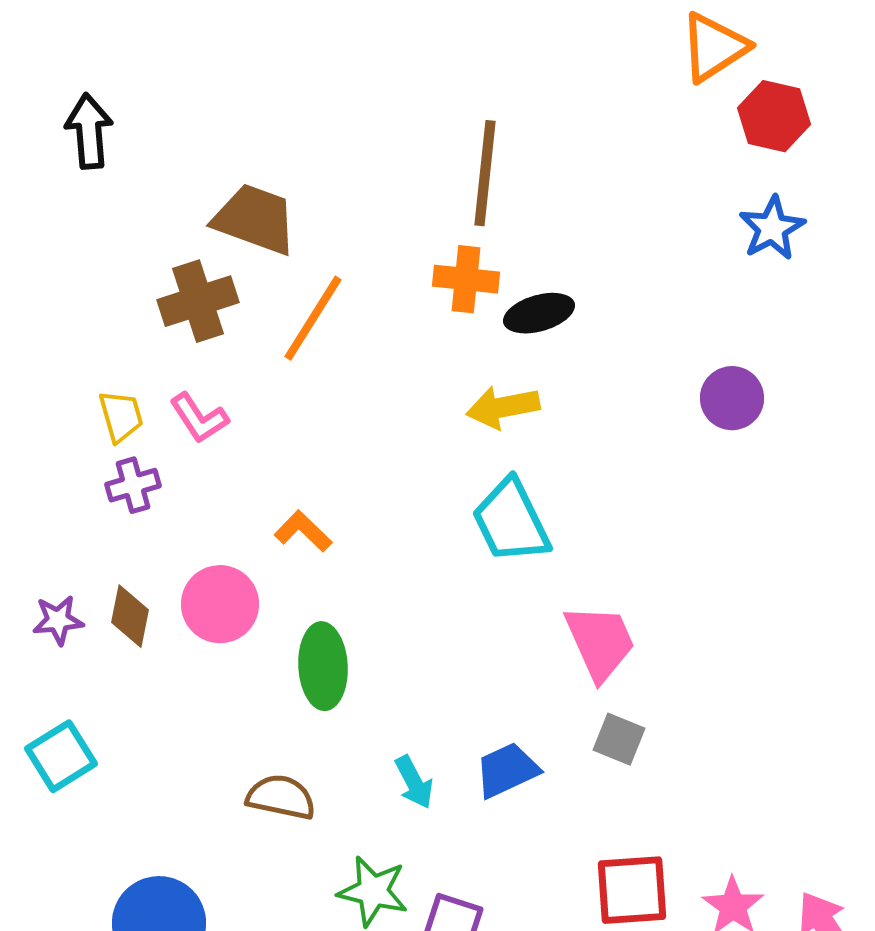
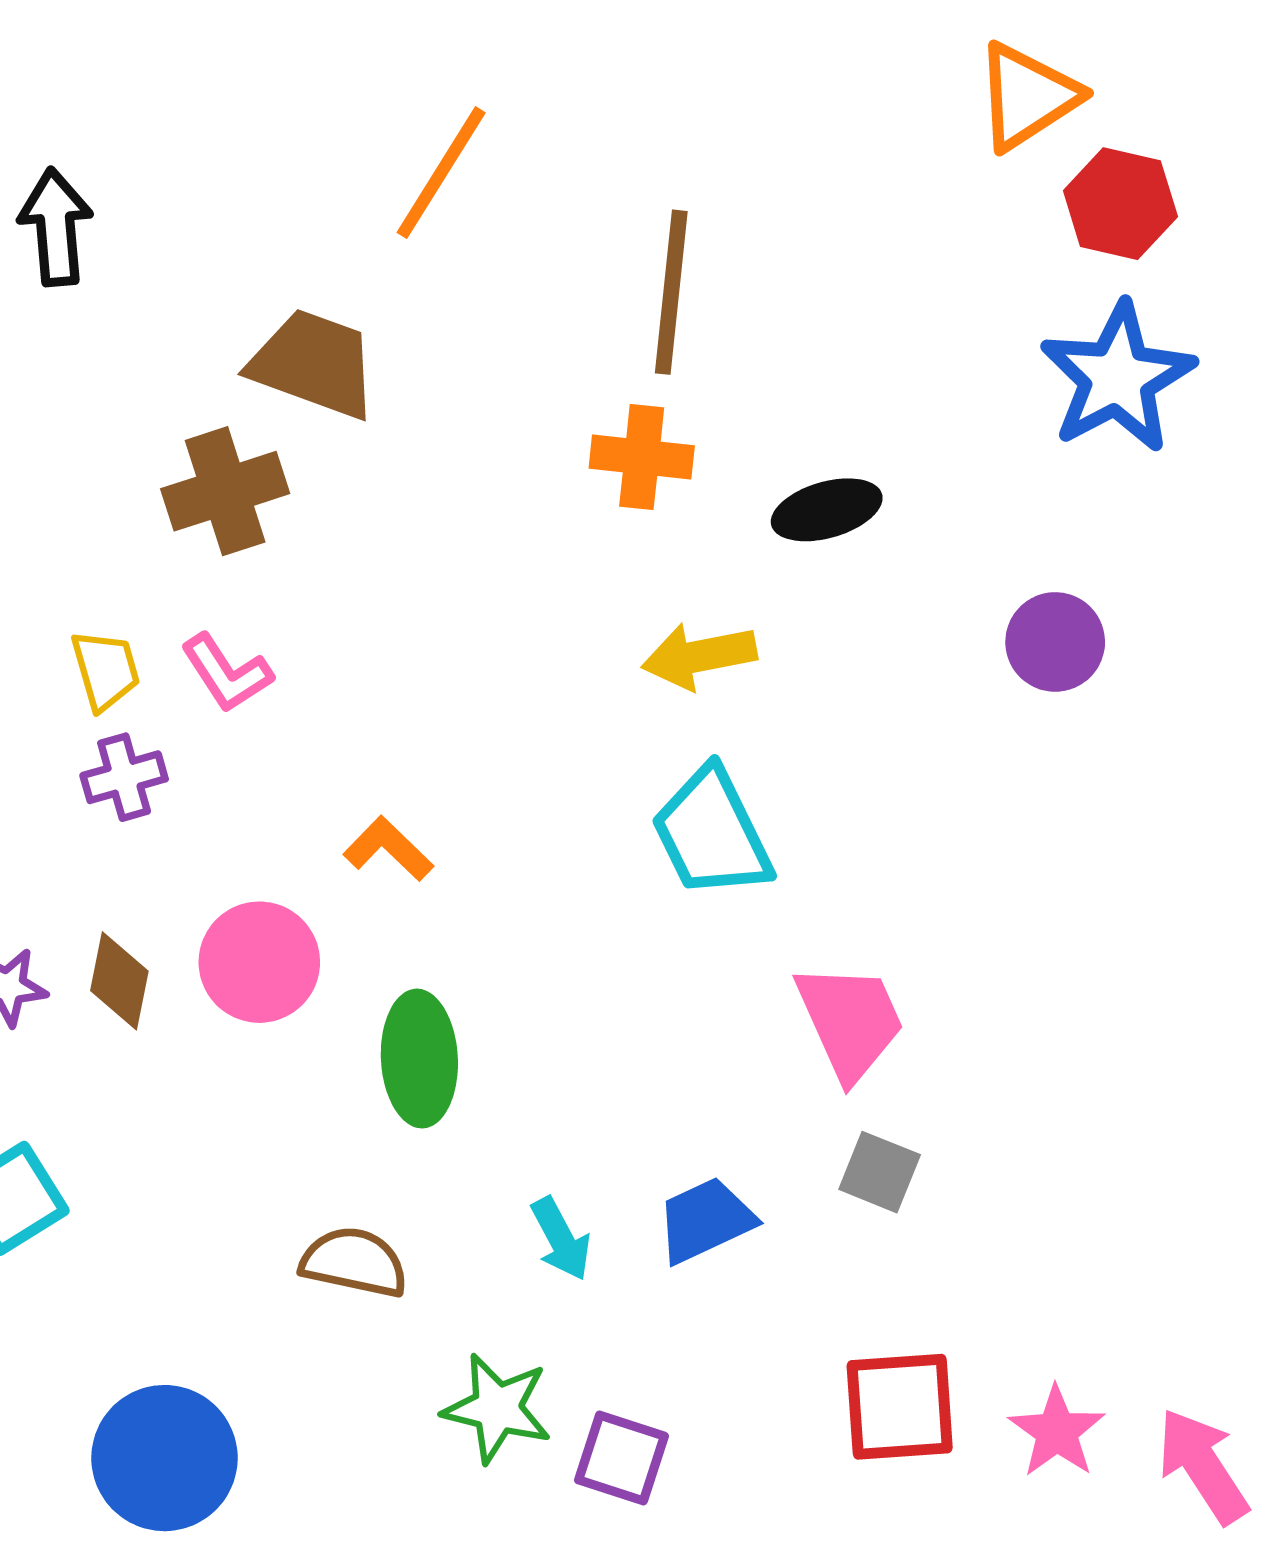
blue star: (772, 228) -> (1117, 378), size x1.5
black ellipse: (539, 313) -> (827, 510), moved
orange line: (313, 318) -> (441, 173), moved

